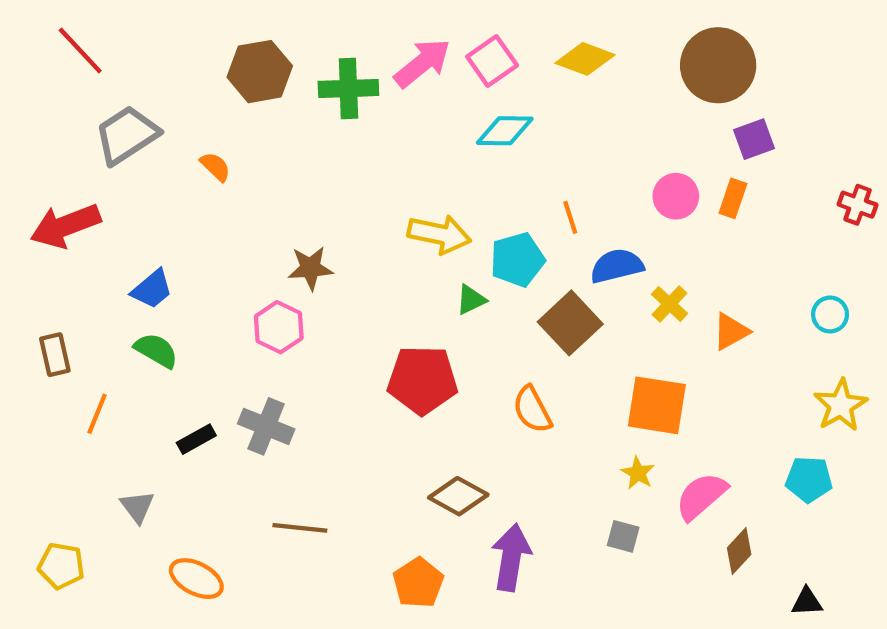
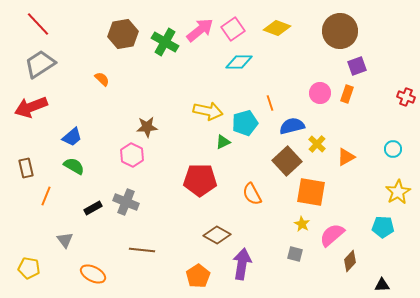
green cross: (348, 88) -> (165, 42), turned 32
gray trapezoid: (127, 135) -> (40, 64), moved
brown square: (570, 323) -> (287, 161), moved

